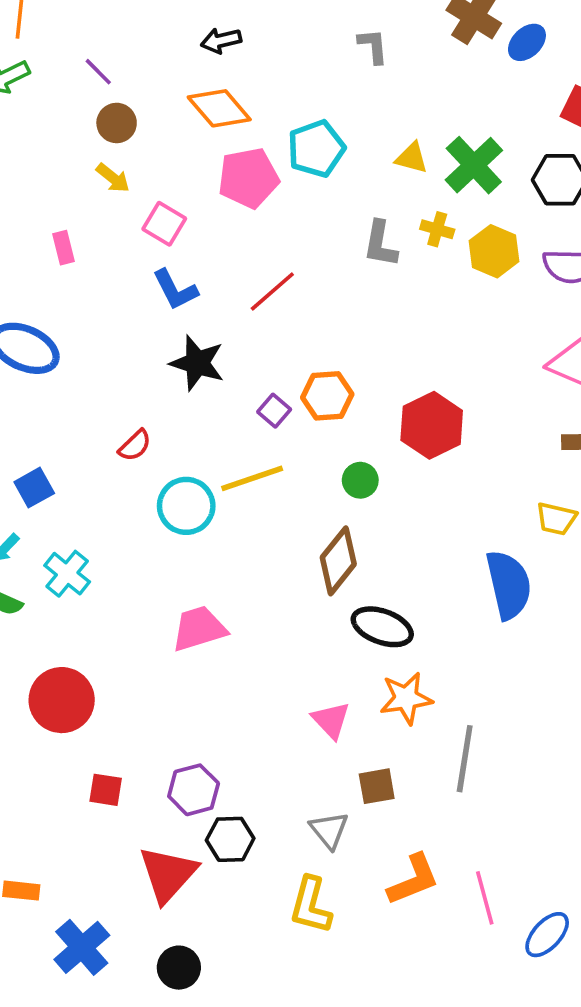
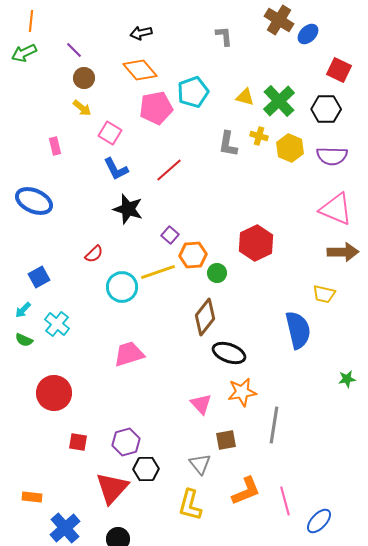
orange hexagon: (327, 396) -> (193, 255), moved

